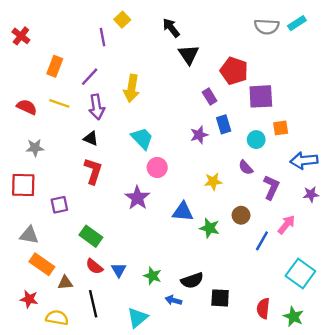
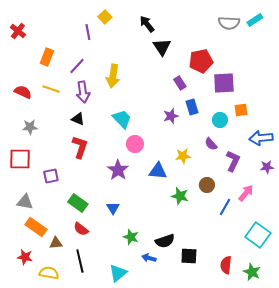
red pentagon: (234, 71) -> (201, 61), turned -30
blue triangle: (183, 212) -> (158, 171), moved
blue triangle: (119, 270) -> (113, 208), moved

